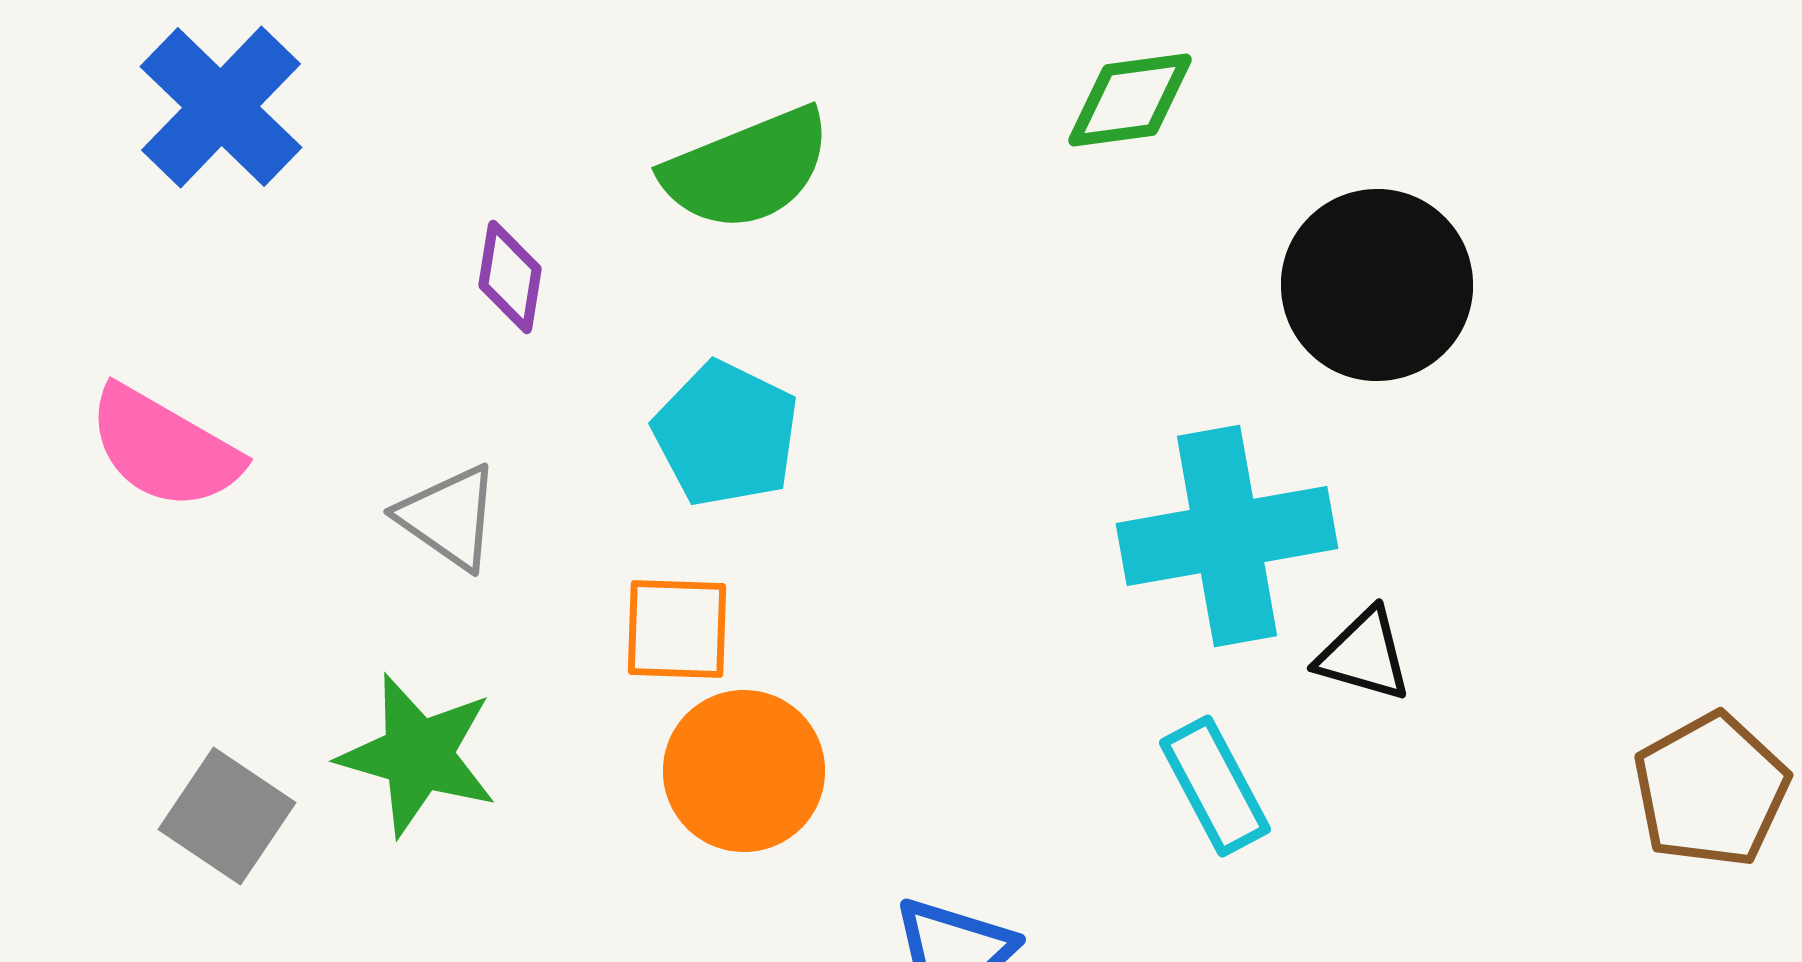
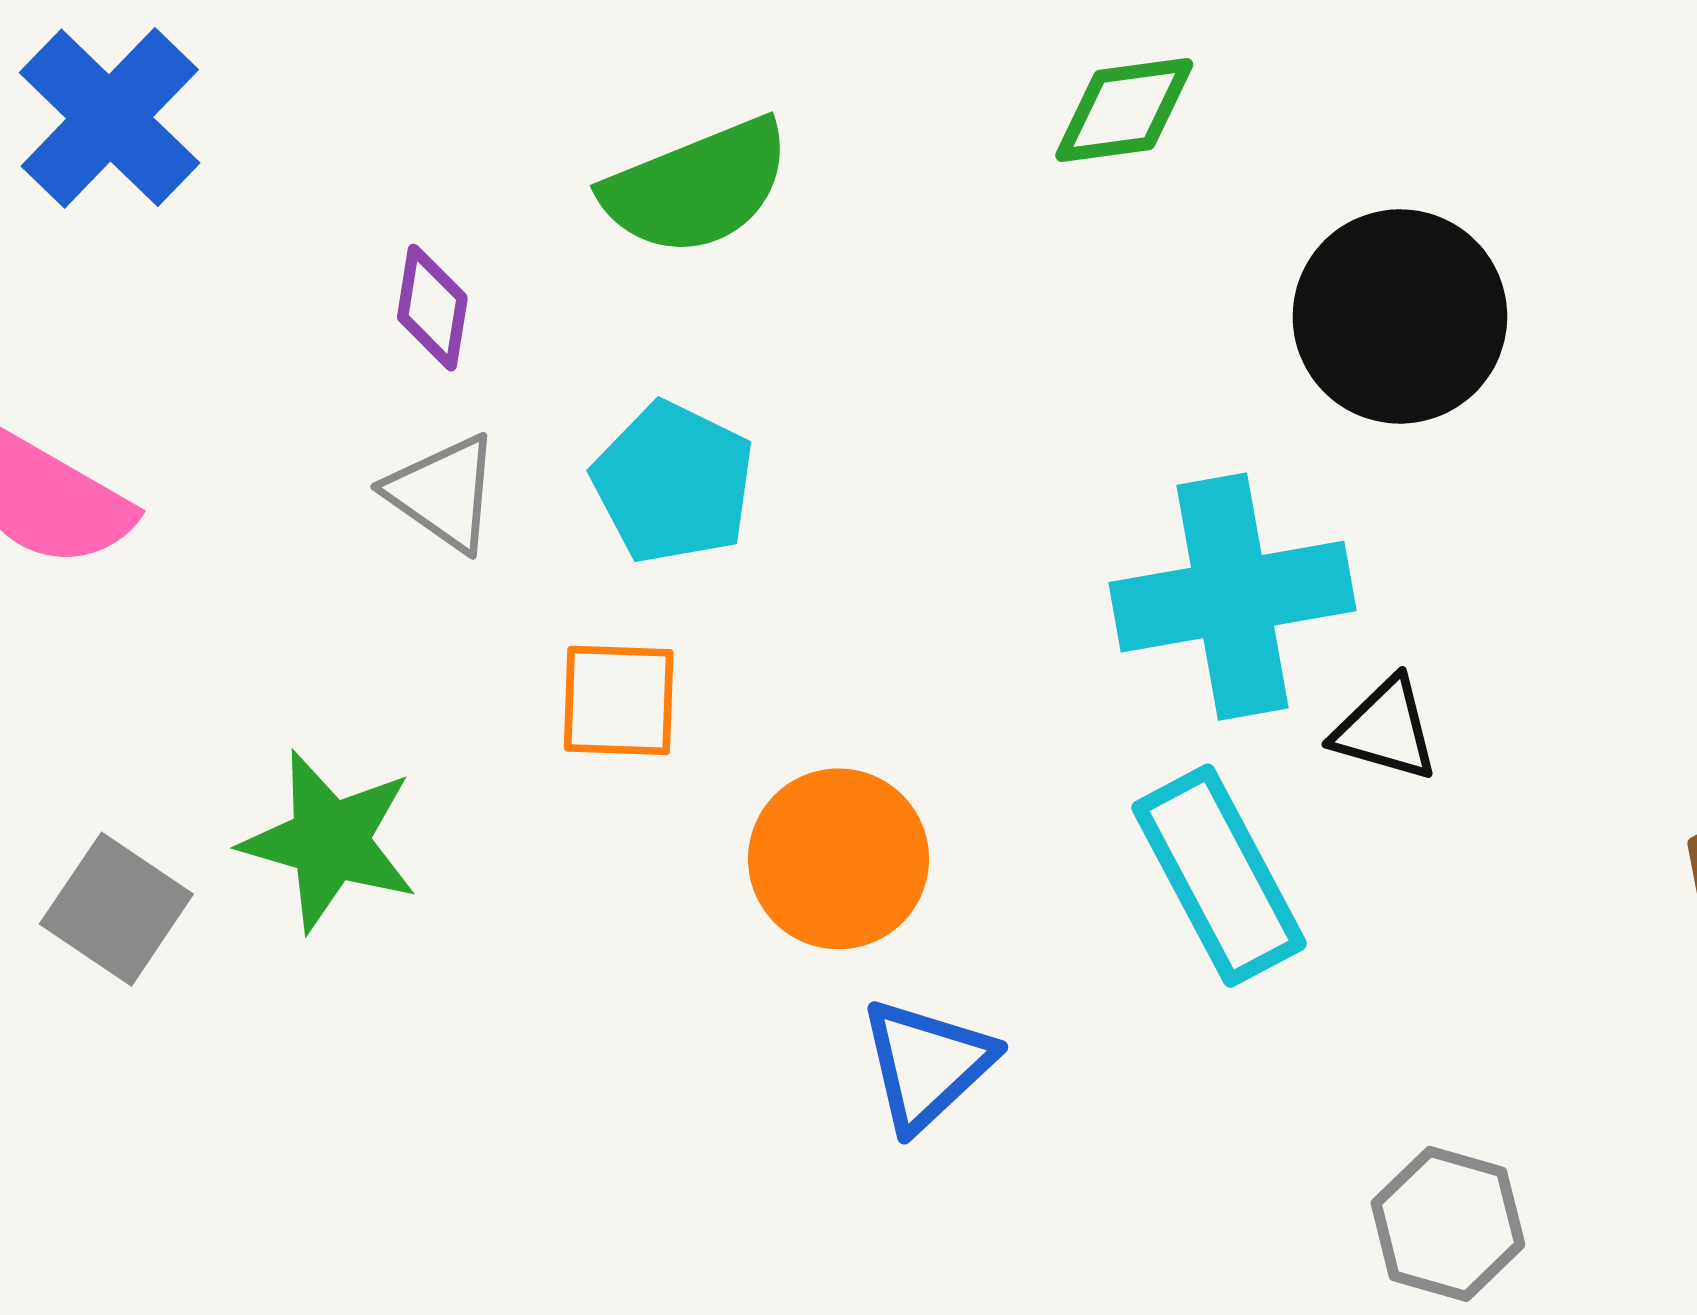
gray triangle: (449, 517) -> (443, 493), moved
orange circle: (744, 771) -> (839, 859), moved
cyan rectangle: (1215, 786) -> (1219, 876), size x1.4

